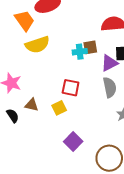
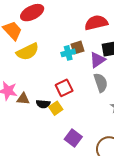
red square: (71, 88) -> (64, 88), turned -30
brown triangle: (32, 105) -> (23, 99), moved
black semicircle: (13, 116) -> (43, 104), moved, turned 136

